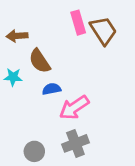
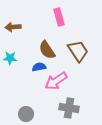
brown trapezoid: (103, 31) -> (78, 51), moved
brown semicircle: (40, 61) -> (47, 50), moved
gray cross: (75, 143) -> (69, 108), moved, turned 30

